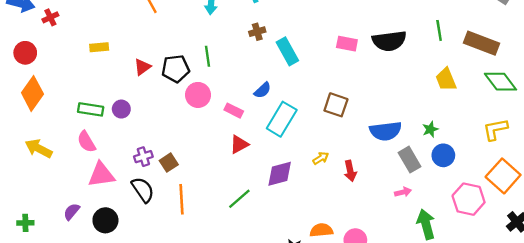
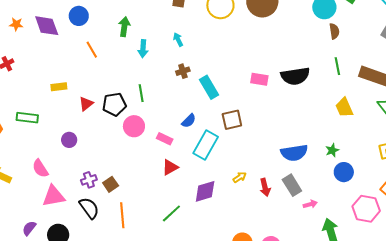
yellow rectangle: (99, 47) -> (59, 87), moved
brown square: (336, 105) -> (232, 120), moved, turned -30
green rectangle: (91, 109) -> (27, 118), moved
gray rectangle: (409, 160) -> (292, 185), moved

